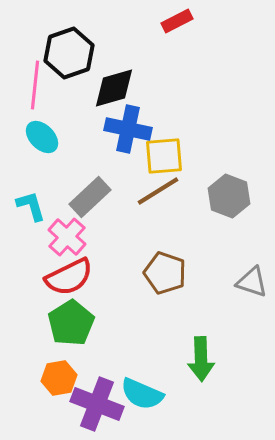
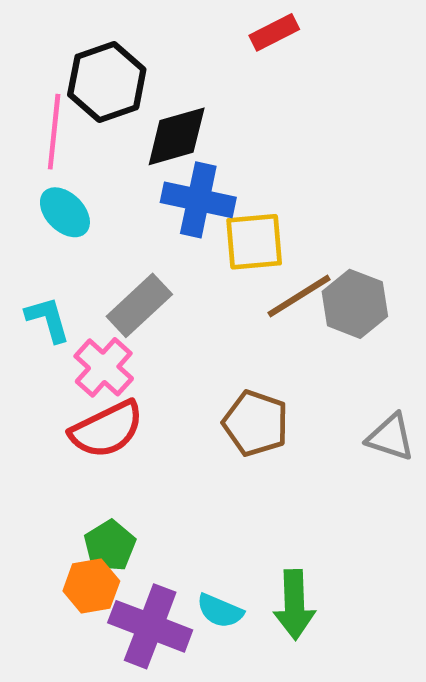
brown line: (158, 191) -> (299, 296), moved
green pentagon: (71, 323) -> (110, 546), moved, size x0.7
green arrow: (201, 359) -> (294, 605), moved
cyan semicircle: (142, 394) -> (220, 611), size x0.7

